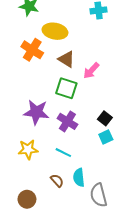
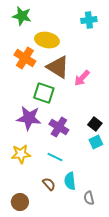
brown triangle: (66, 59) -> (58, 67), size x1.4
green square: (66, 88) -> (44, 93), moved
gray semicircle: (99, 195) -> (89, 198), size x0.6

